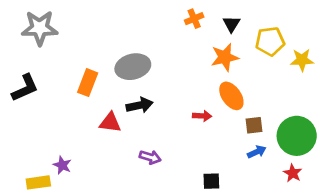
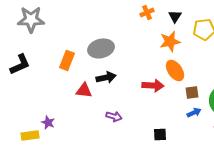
red arrow: (202, 116) -> (153, 85), size x1.5

